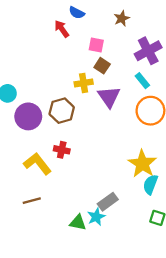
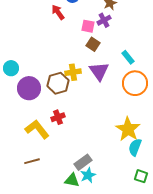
purple cross: (148, 51) -> (104, 20), moved, size x0.6
yellow cross: (84, 83) -> (73, 72), moved
red cross: (62, 150) -> (58, 117), turned -32
gray rectangle: (108, 202) -> (83, 162), moved

